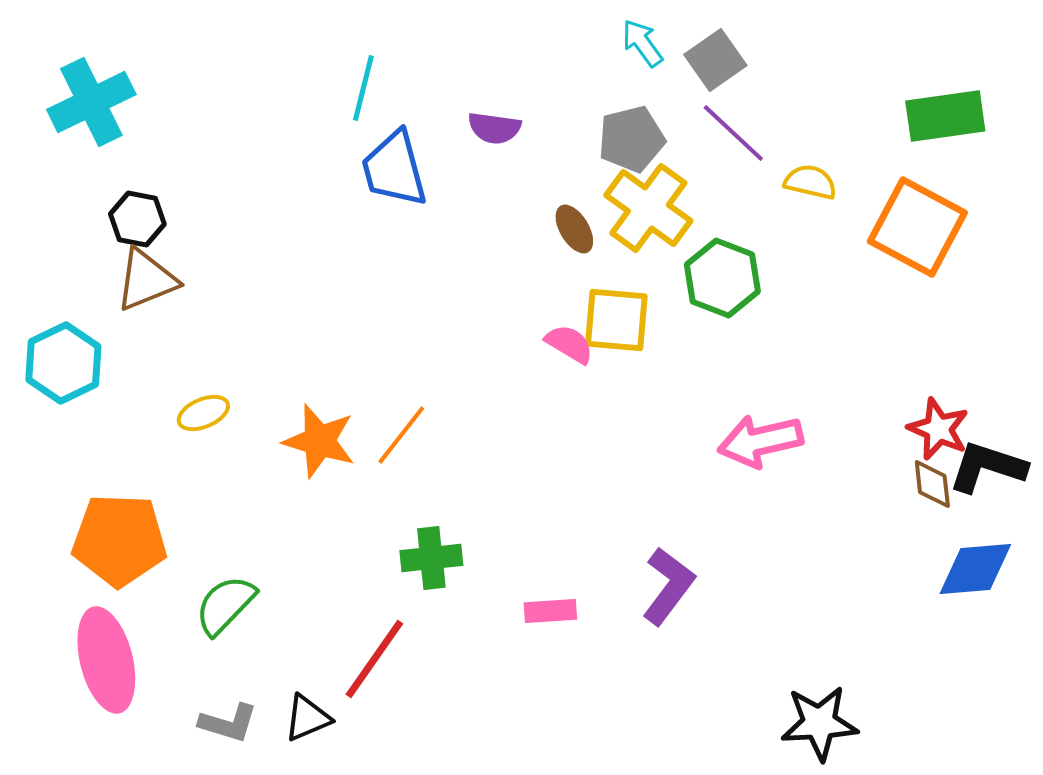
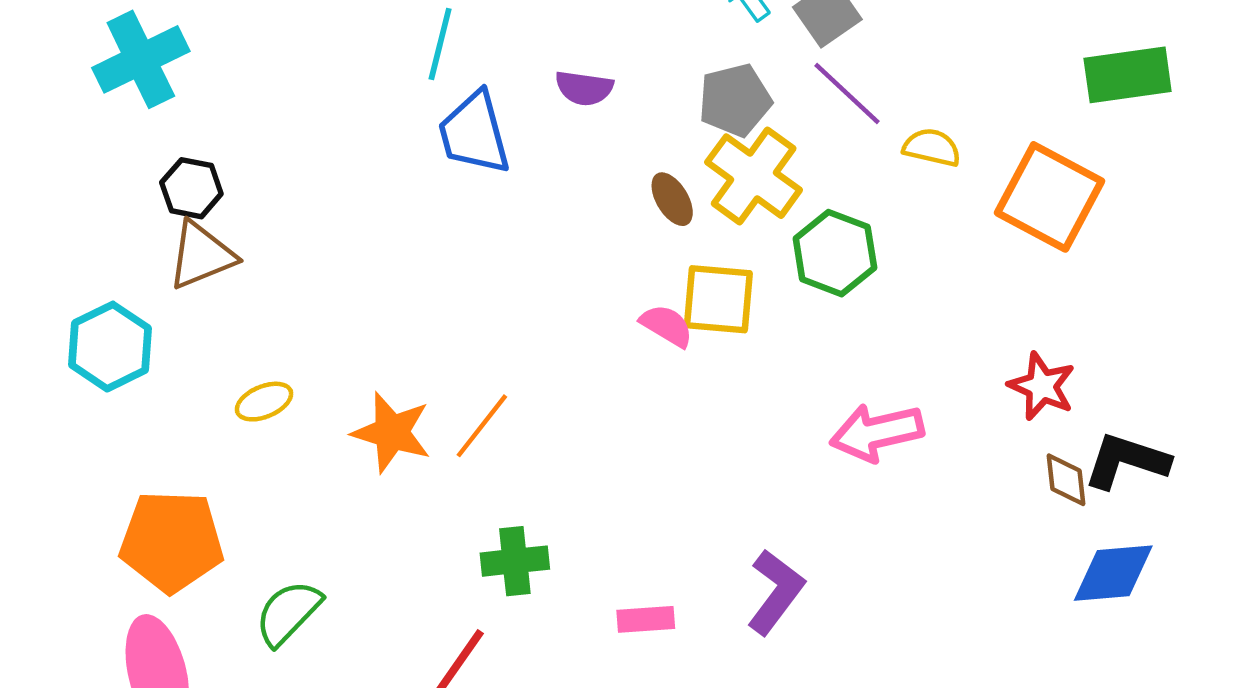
green rectangle: (945, 116) -> (1128, 75), moved
red star: (938, 429) -> (1042, 386), moved

